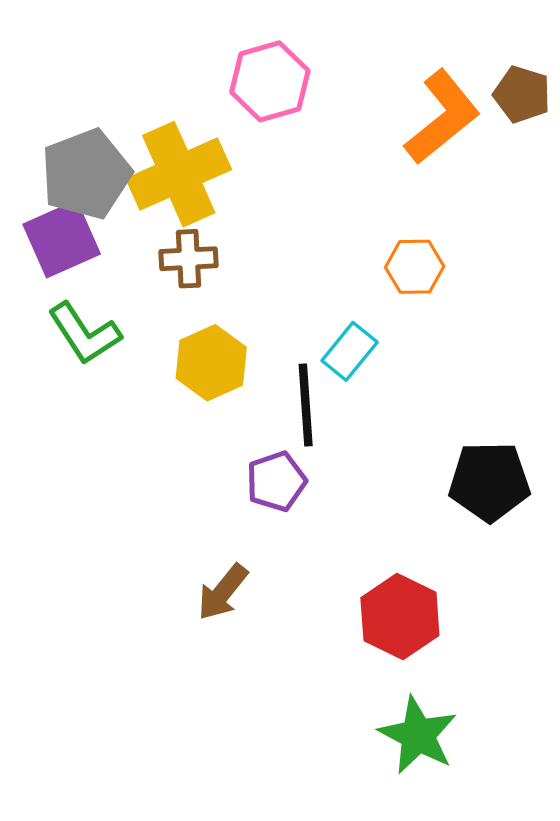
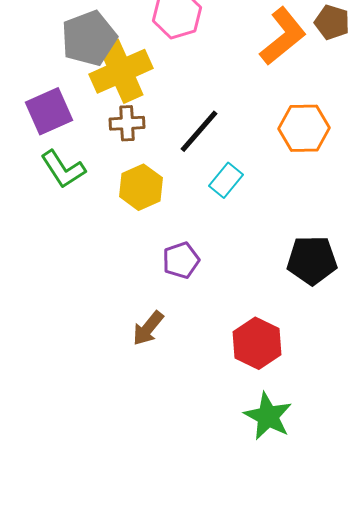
gray pentagon: (86, 174) -> (89, 38), moved
orange hexagon: (415, 267) -> (304, 128), moved, size x1.4
black line: (306, 405) -> (199, 131), moved, turned 45

